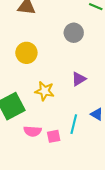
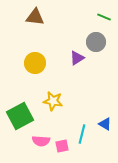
gray circle: (74, 33) -> (96, 42), moved
purple triangle: (79, 79) -> (77, 58), moved

